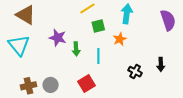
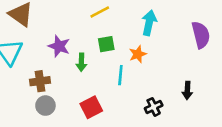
green square: (98, 26) -> (106, 44), moved
cyan line: (98, 56) -> (120, 75), moved
black cross: (135, 72) -> (154, 107), moved, turned 32
brown cross: (29, 86) -> (40, 81), moved

